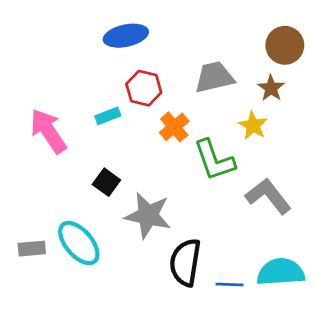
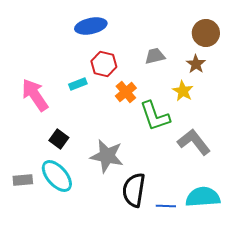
gray trapezoid: (214, 77) -> (155, 56), size x0.7
black square: (106, 182) -> (59, 139), moved

